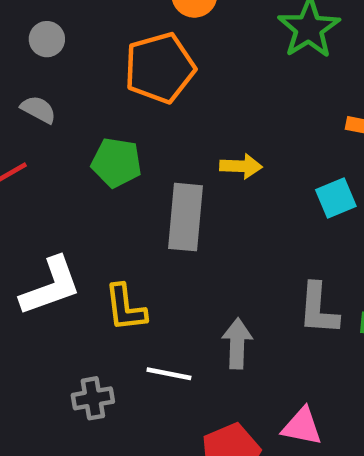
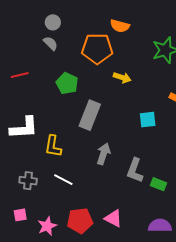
gray semicircle: (38, 109) -> (50, 43), moved
yellow arrow: (241, 166) -> (122, 77), moved
cyan square: (336, 198) -> (148, 120), moved
gray arrow: (237, 344) -> (103, 154), moved

